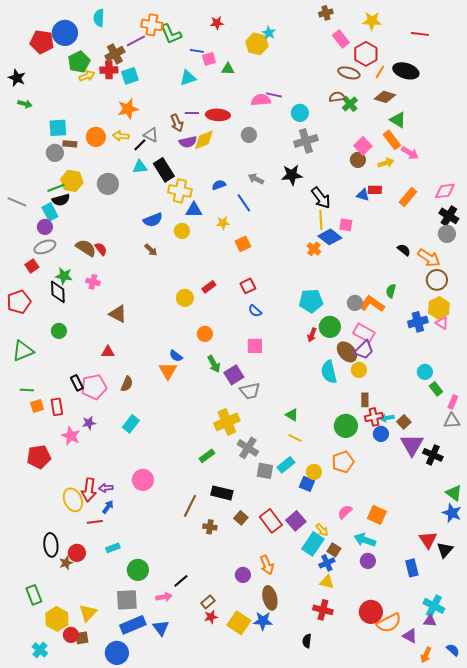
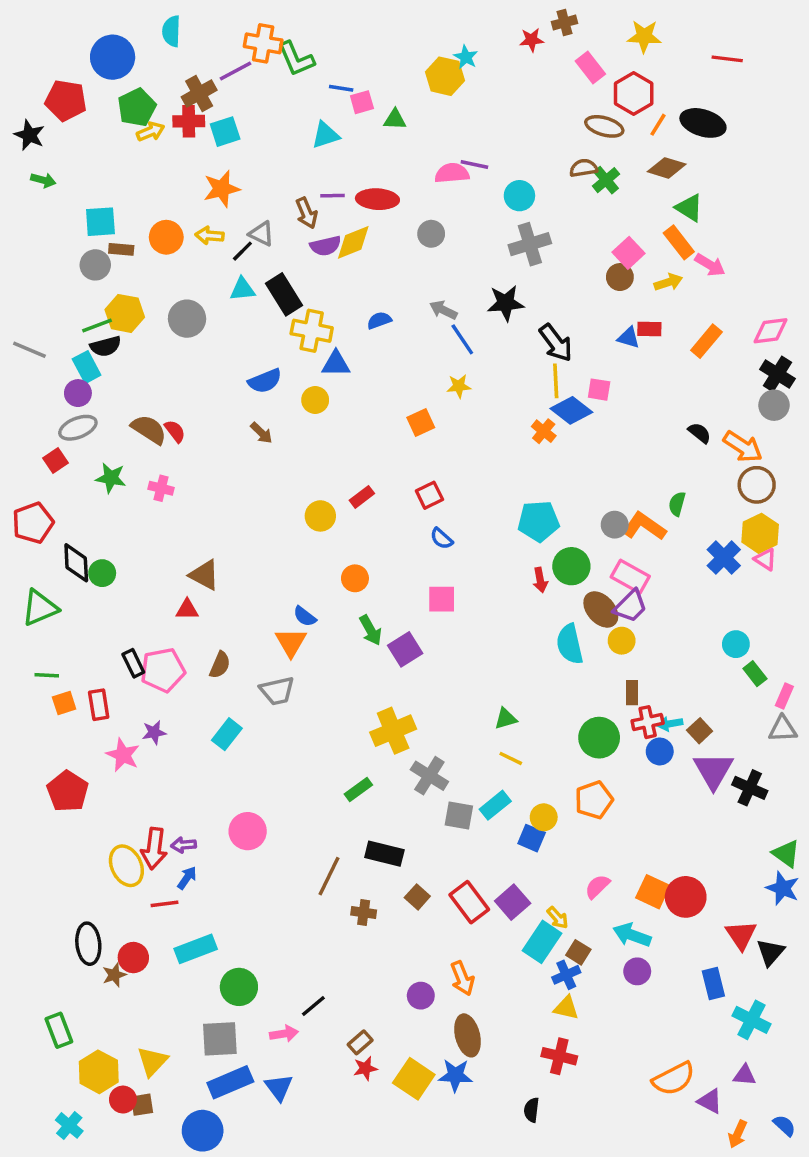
red star: (217, 23) -> (532, 40), moved
red pentagon: (42, 42) -> (66, 100), moved
blue line: (244, 203) -> (462, 339), moved
yellow star: (223, 223) -> (459, 386), moved
black diamond: (58, 292) -> (76, 563), moved
brown triangle: (118, 314) -> (204, 575), moved
blue cross: (418, 322) -> (724, 558), turned -30
red arrow: (312, 335) -> (540, 580), turned -32
gray trapezoid: (250, 391) -> (277, 691), moved
green triangle: (292, 415) -> (506, 719), turned -48
red pentagon: (39, 457) -> (68, 791), turned -30
cyan rectangle: (113, 548) -> (196, 949), size x1.6
cyan cross: (434, 606) -> (751, 1020), moved
red circle: (371, 612) -> (686, 897), moved

